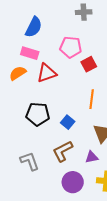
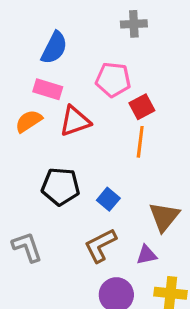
orange line: (92, 99) -> (140, 142), moved
gray L-shape: (30, 161) -> (27, 247), moved

